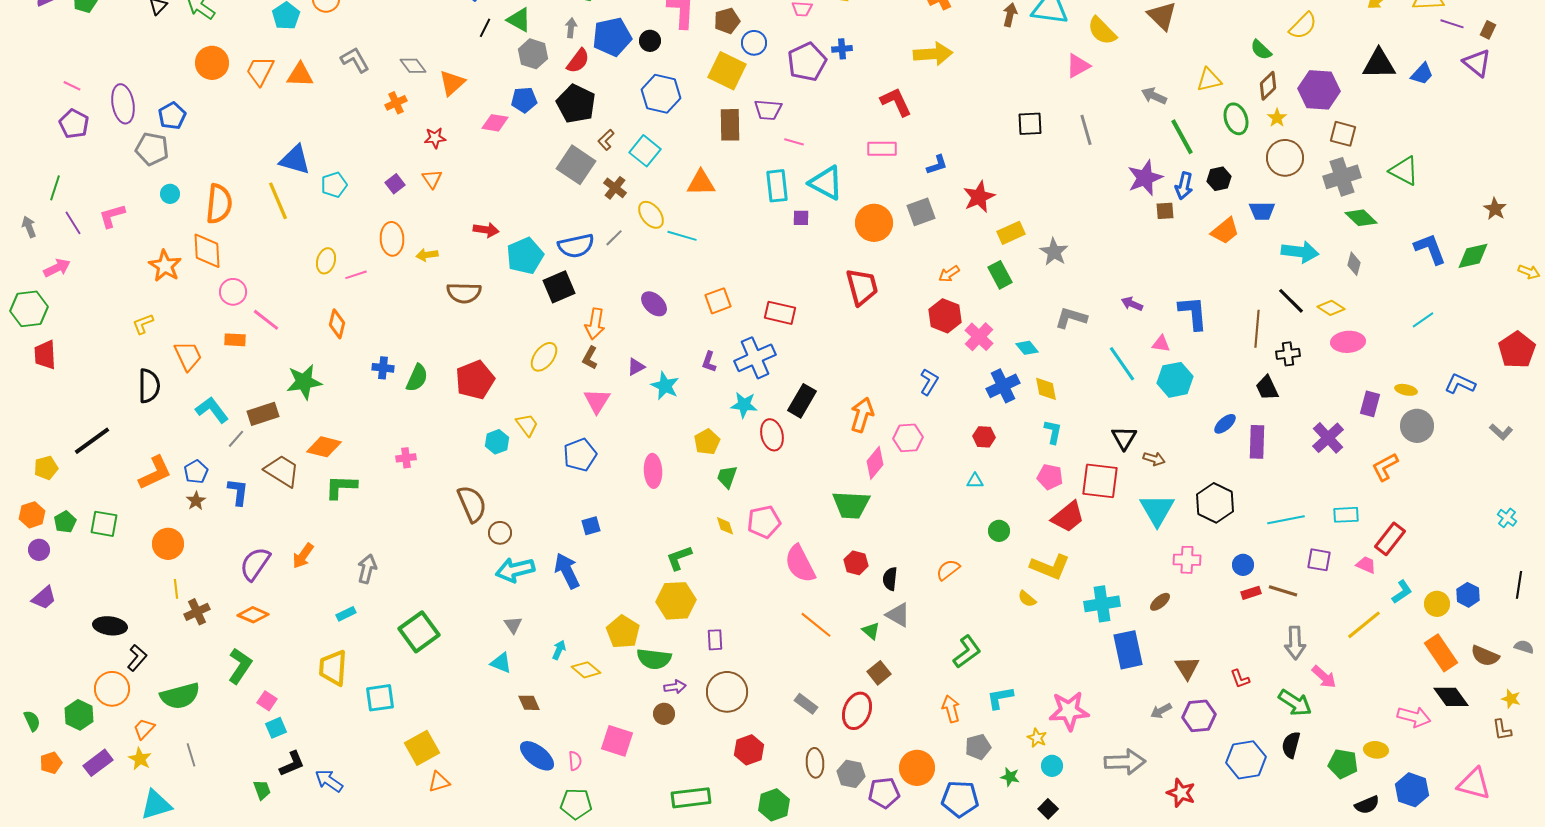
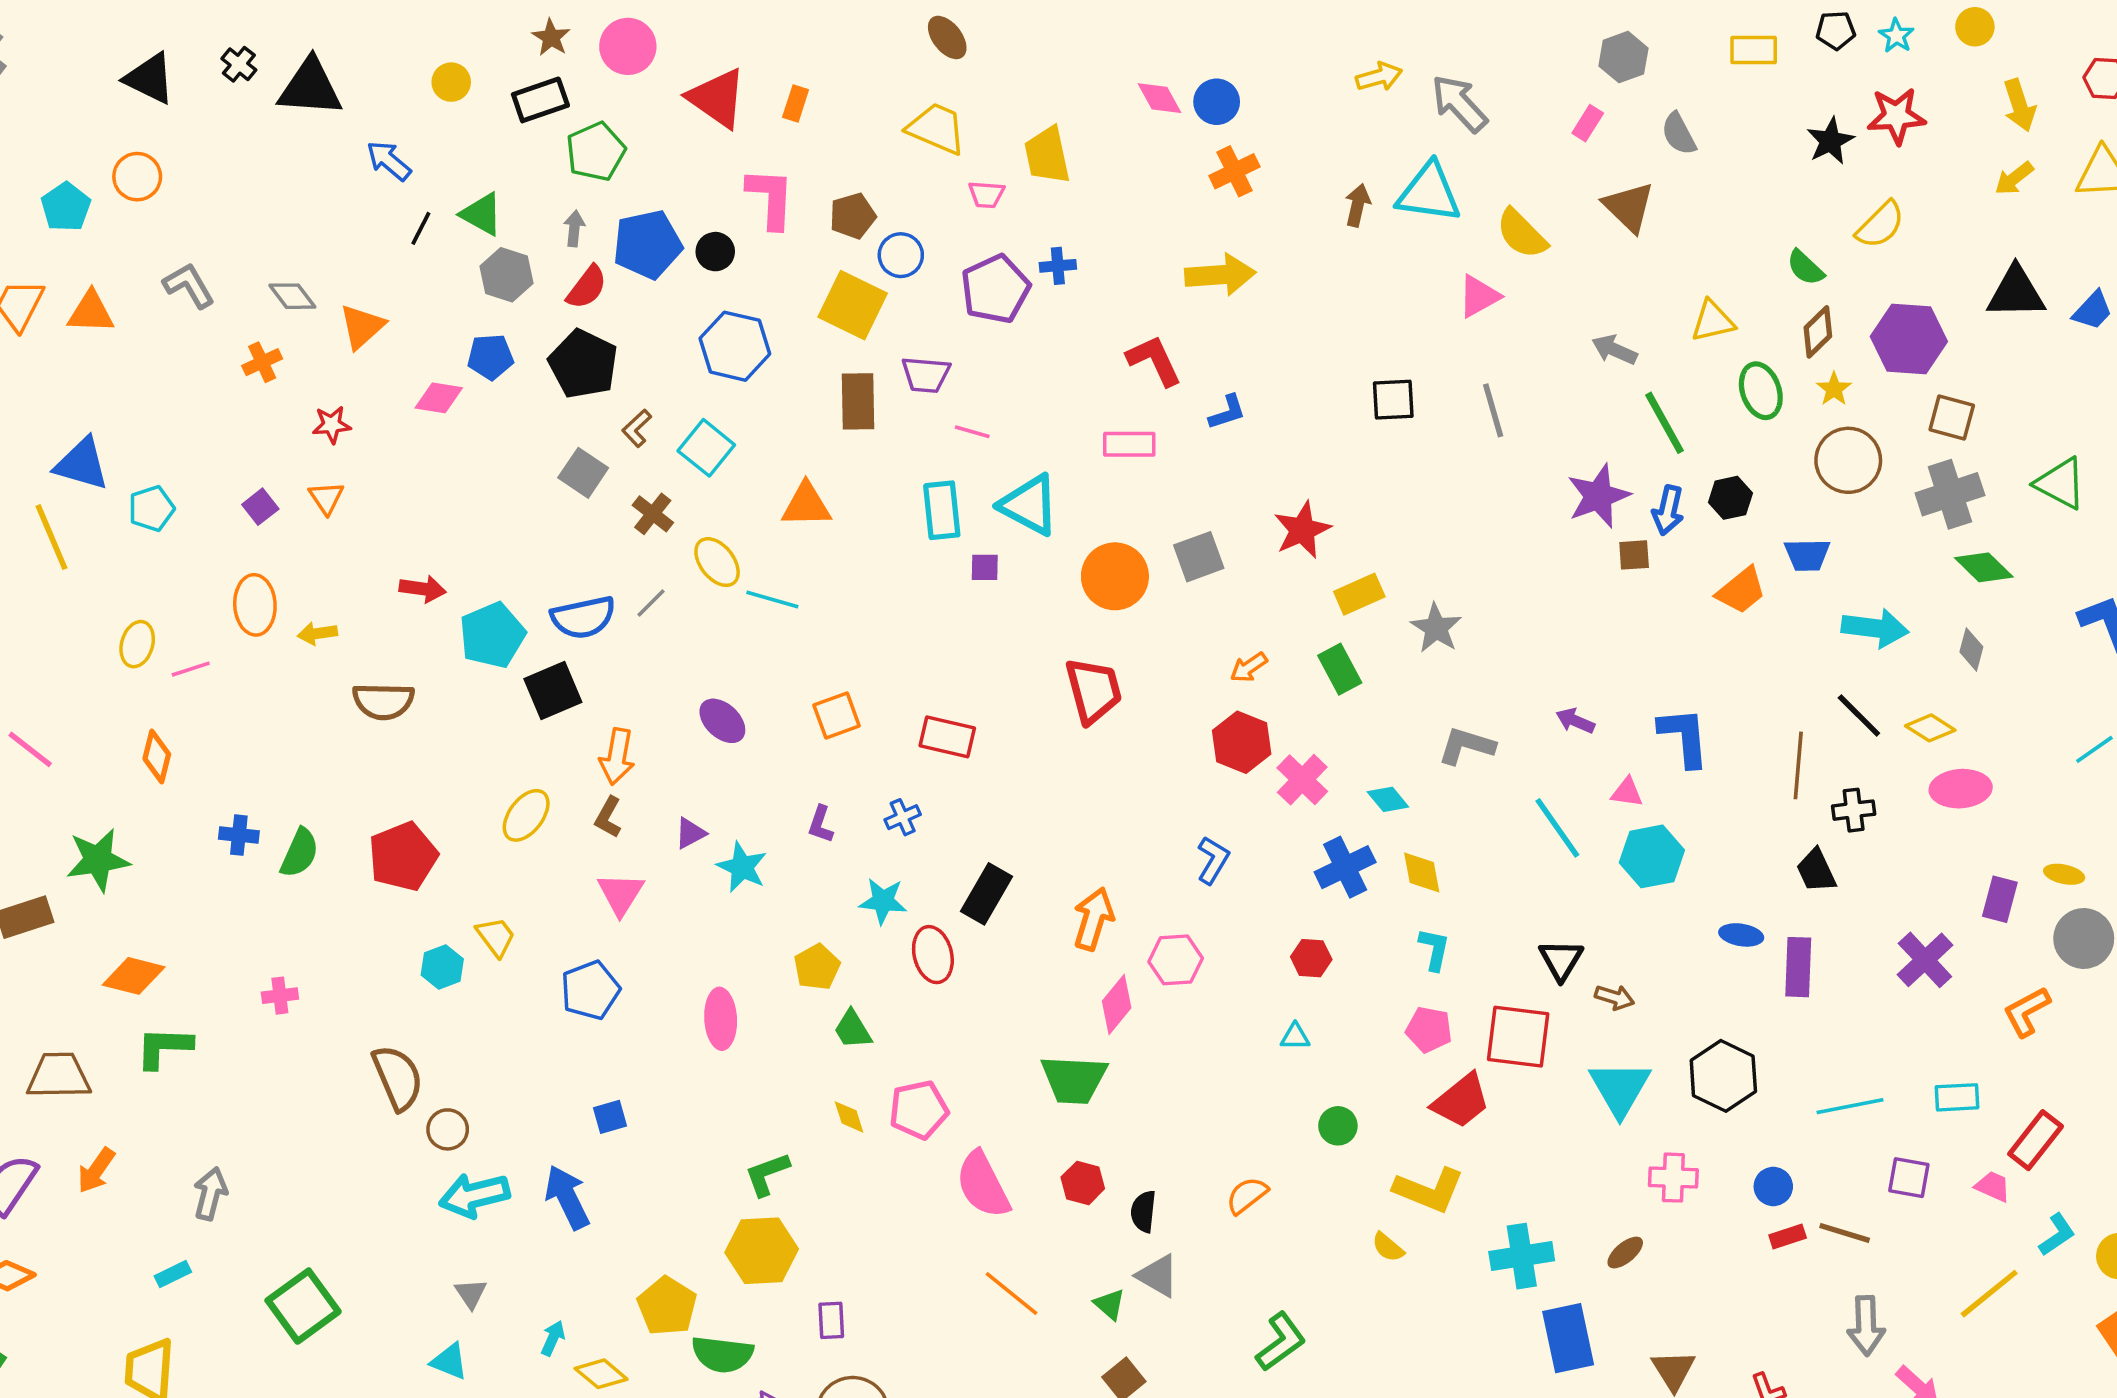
gray square: (576, 165) -> (583, 473), size x0.7
blue L-shape: (937, 165) -> (1227, 412), moved
blue cross: (755, 358) -> (903, 817), size x0.5
blue ellipse: (1225, 424) -> (1741, 935), turned 50
brown trapezoid: (282, 471) -> (59, 1076), moved, turned -33
green trapezoid: (727, 477) -> (853, 1029), turned -50

